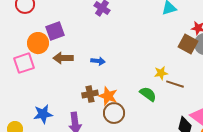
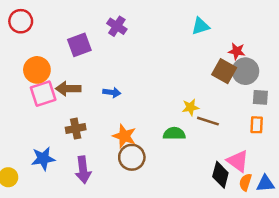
purple square: (55, 31) -> (79, 45), moved
pink square: (24, 63) -> (43, 94), moved
brown cross: (90, 94) -> (76, 129), moved
green semicircle: (148, 94) -> (174, 134), turned -36

